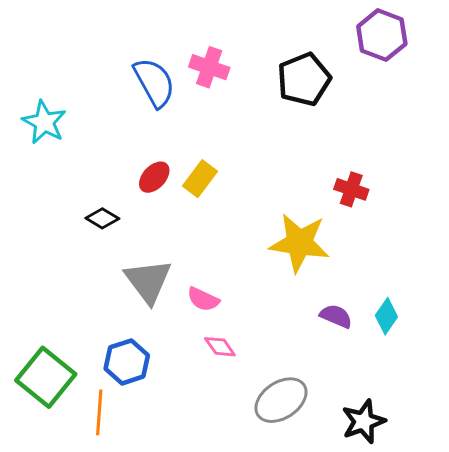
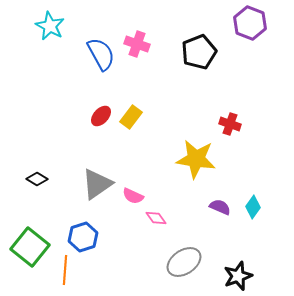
cyan star: (44, 122) -> (50, 26), moved
black diamond: (102, 218) -> (37, 179), moved
gray triangle: (148, 281) -> (97, 184), turned 32
pink diamond: (220, 347) -> (156, 218), moved

